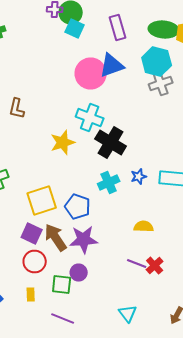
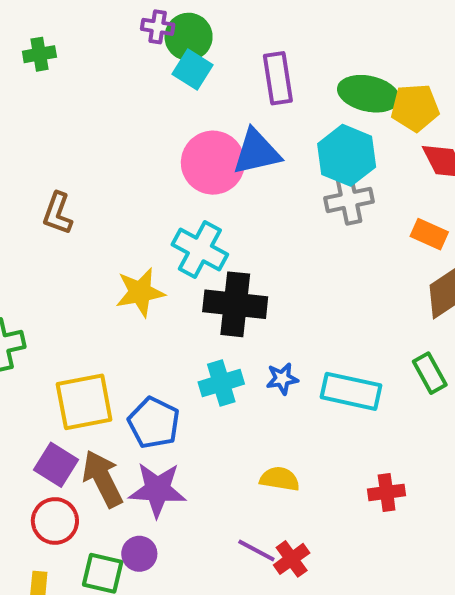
black cross: (111, 142) -> (235, 304), turned -32

